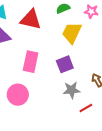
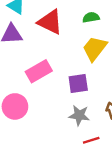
pink rectangle: (31, 62) -> (39, 71), turned 35

